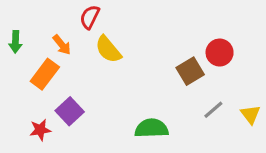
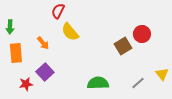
orange arrow: (62, 45) -> (43, 43), moved
orange rectangle: (45, 74) -> (16, 53), moved, turned -42
gray line: (213, 110) -> (138, 83), moved

